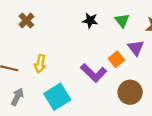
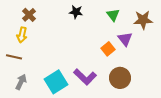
black star: (90, 20) -> (76, 12), moved
yellow arrow: (40, 64) -> (22, 35), moved
purple L-shape: (94, 73) -> (85, 77), moved

